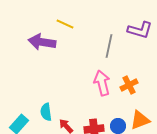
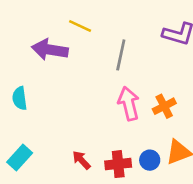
gray line: (109, 46) -> (121, 55), moved
cyan semicircle: (46, 112) -> (20, 98), moved

